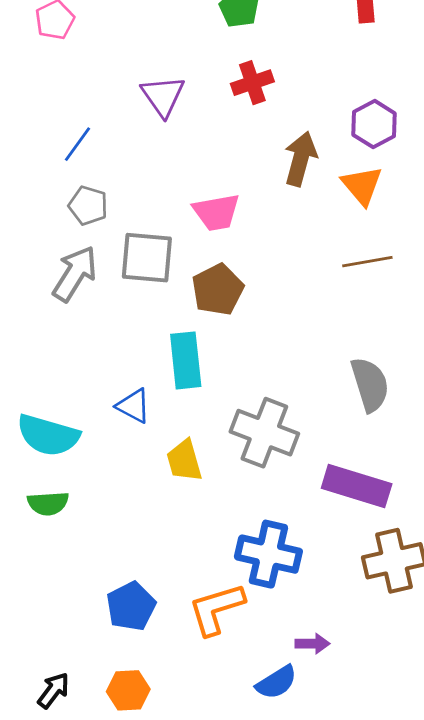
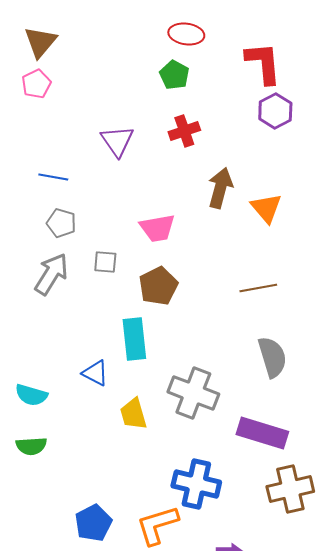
purple hexagon: (374, 124) -> (275, 111), moved
blue line: (77, 144) -> (53, 177), turned 64
gray square: (147, 258) -> (105, 262), size x0.6
brown line: (367, 262) -> (258, 288), moved
cyan semicircle: (48, 435) -> (31, 395), size x0.7

